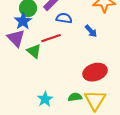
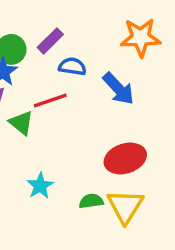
blue arrow: (91, 31) -> (118, 89), size x1.5
cyan star: (45, 99) -> (40, 186), moved

